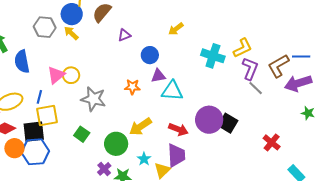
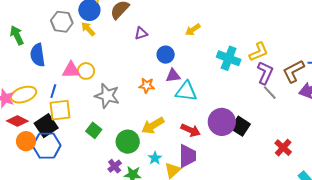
pink triangle: (56, 75) -> (71, 70), turned 36
black square: (34, 132) -> (46, 126), turned -30

